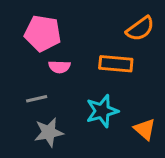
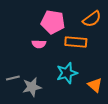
pink pentagon: (43, 33) -> (53, 22), moved
gray line: (37, 99) -> (13, 78), moved

